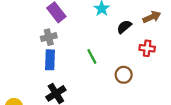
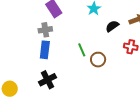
brown circle: (124, 75) -> (98, 60), moved

